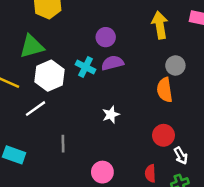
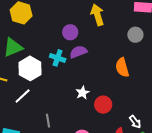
yellow arrow: (160, 25) -> (97, 15), moved
gray circle: (175, 65) -> (135, 35), moved
red circle: (164, 135) -> (103, 105), moved
white arrow: (181, 156) -> (135, 122), moved

